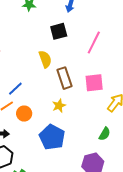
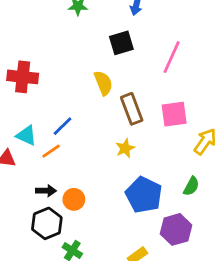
orange circle: (24, 114) -> (74, 199), moved
blue pentagon: (52, 137) -> (144, 195), moved

